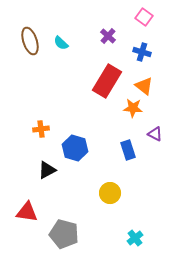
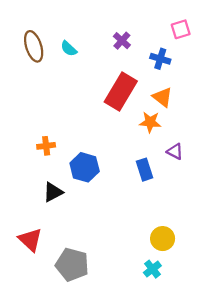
pink square: (144, 17) -> (181, 29), moved, turned 36
yellow circle: (110, 193) -> (163, 239), moved
red triangle: (27, 212) -> (30, 240), turned 35

